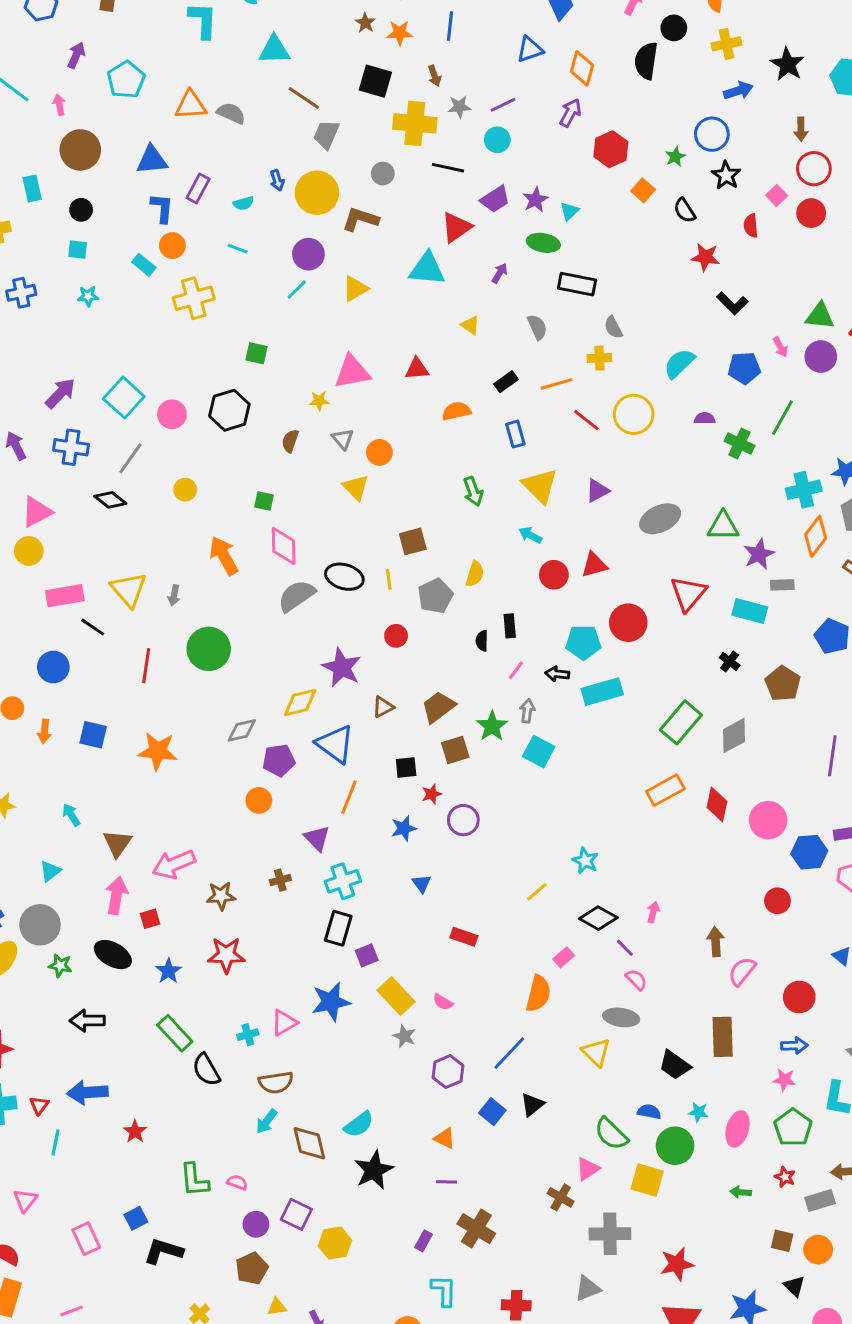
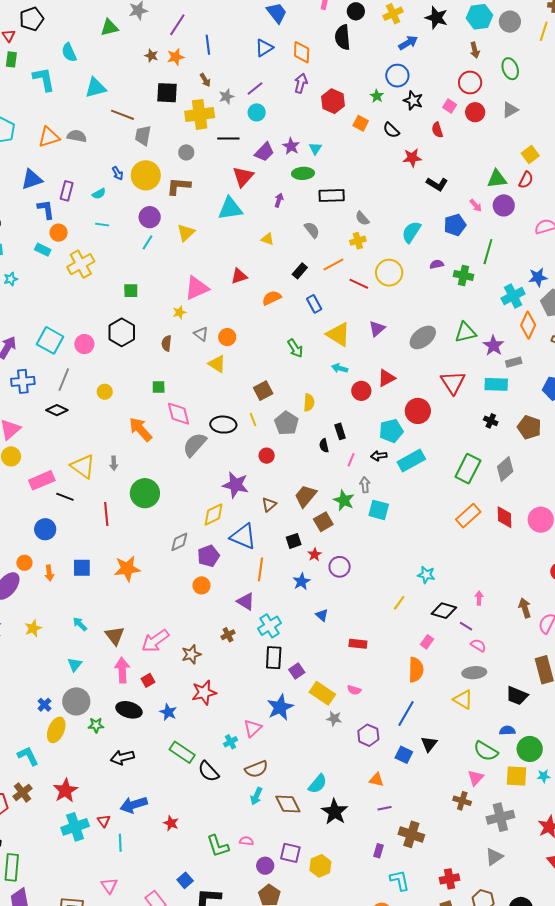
brown arrow: (801, 129) -> (475, 50), moved
cyan star: (698, 1112) -> (544, 776), moved

